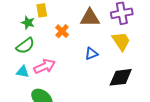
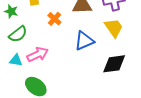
green star: (28, 23) -> (11, 11), moved
blue triangle: (91, 54) -> (84, 41), size x1.5

